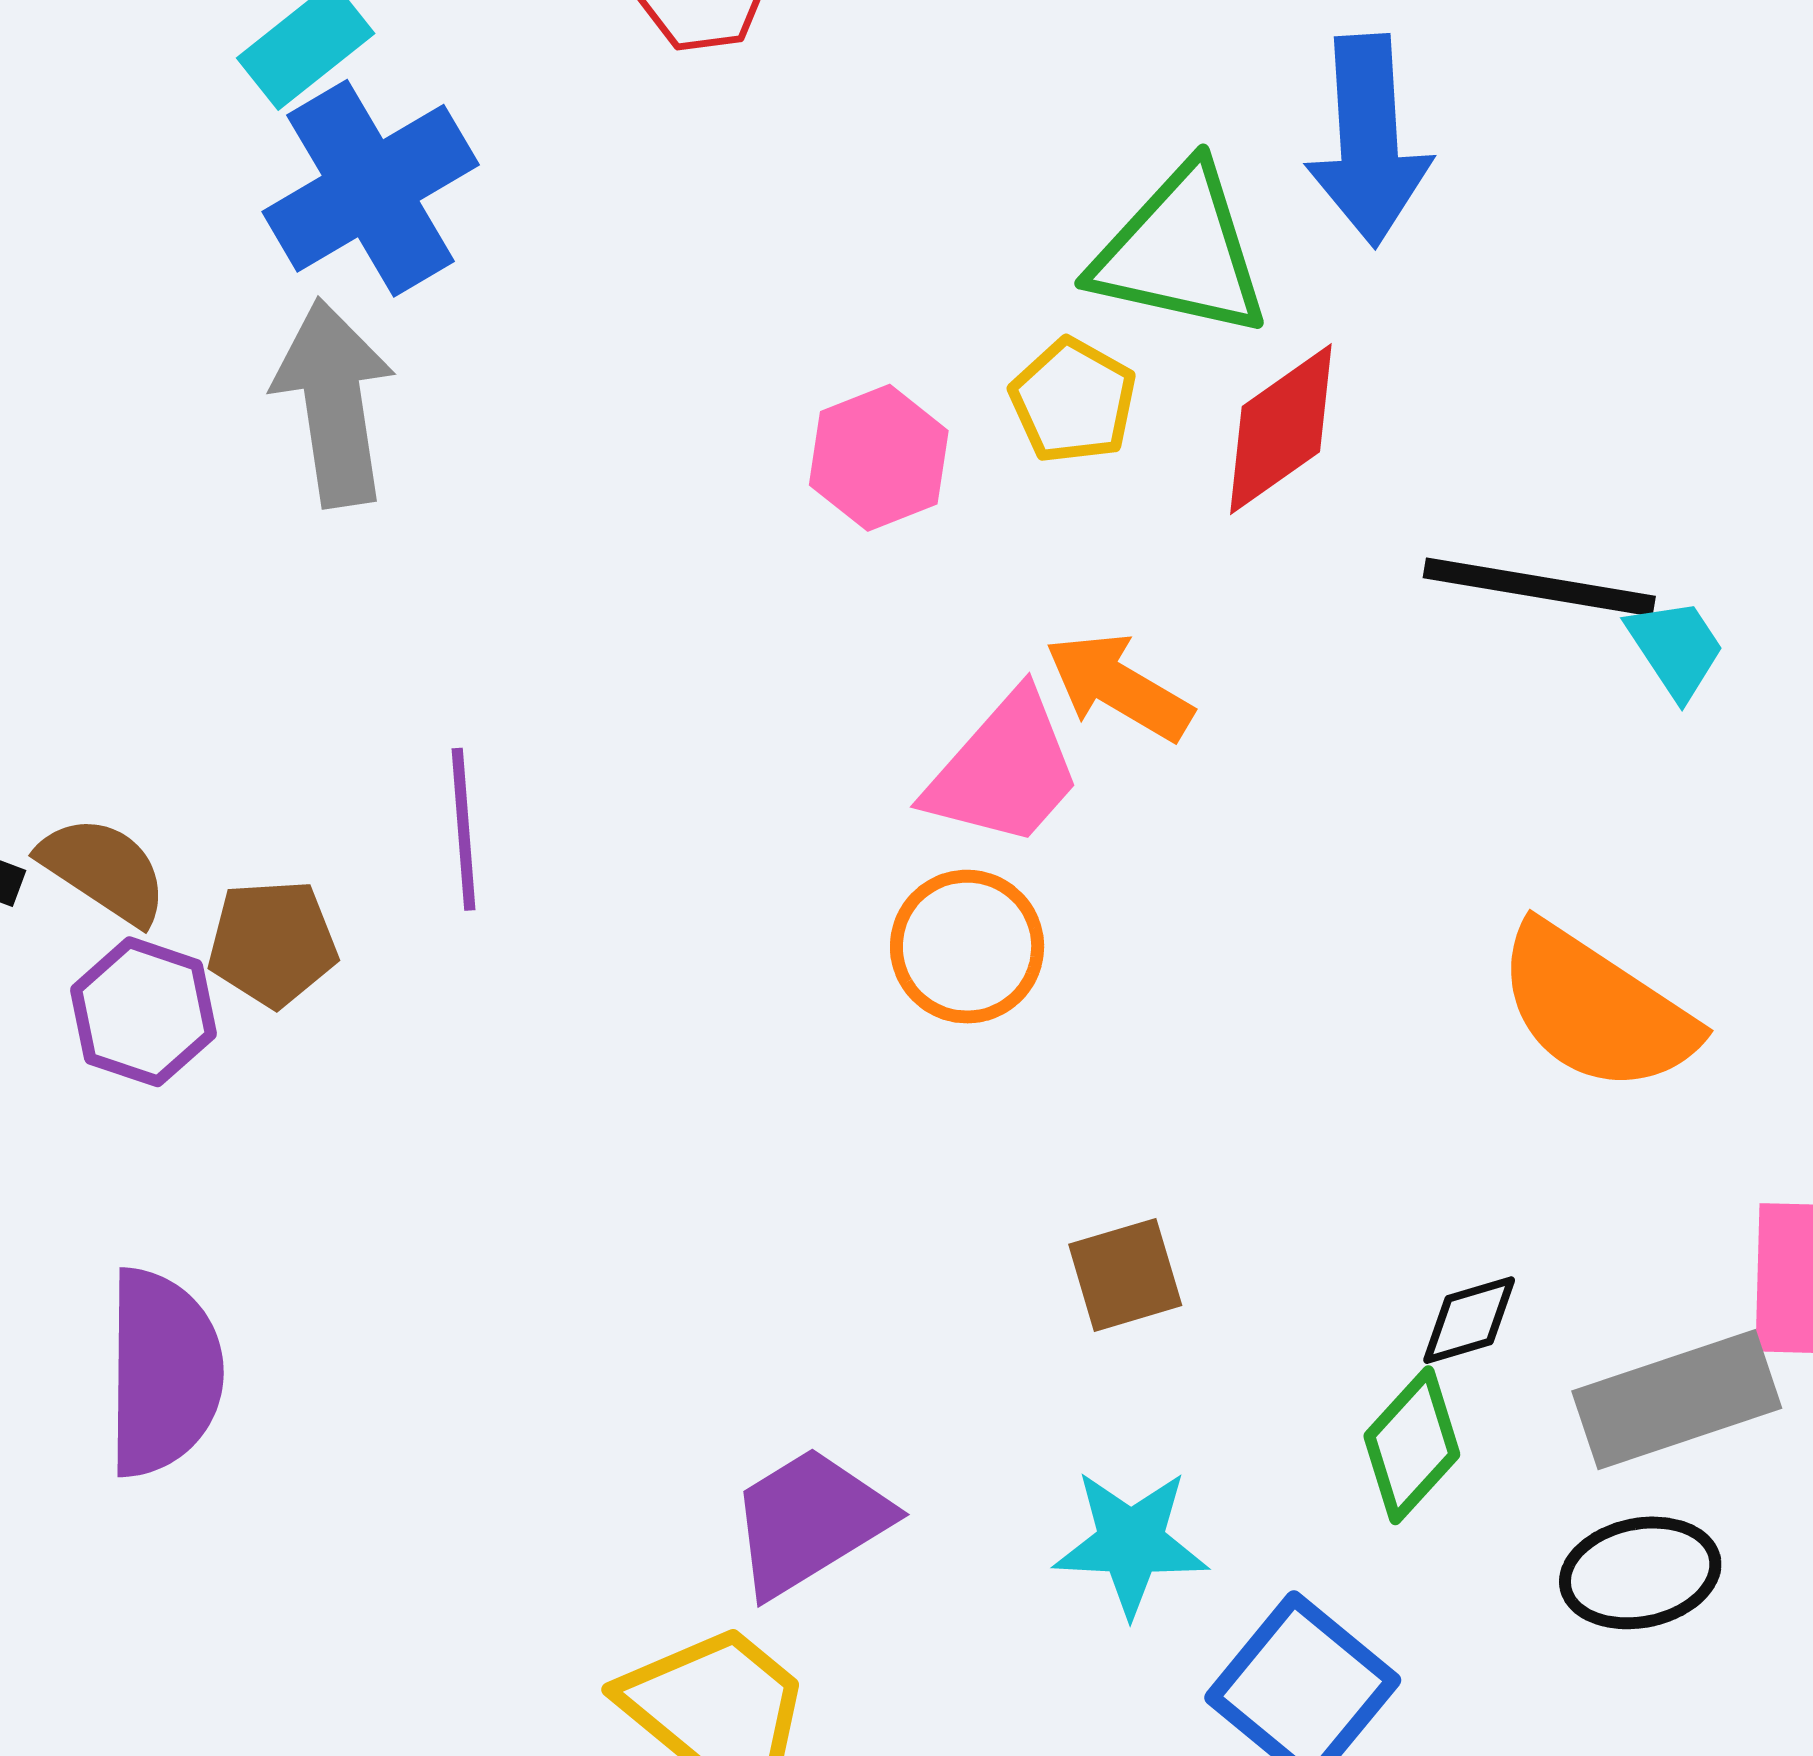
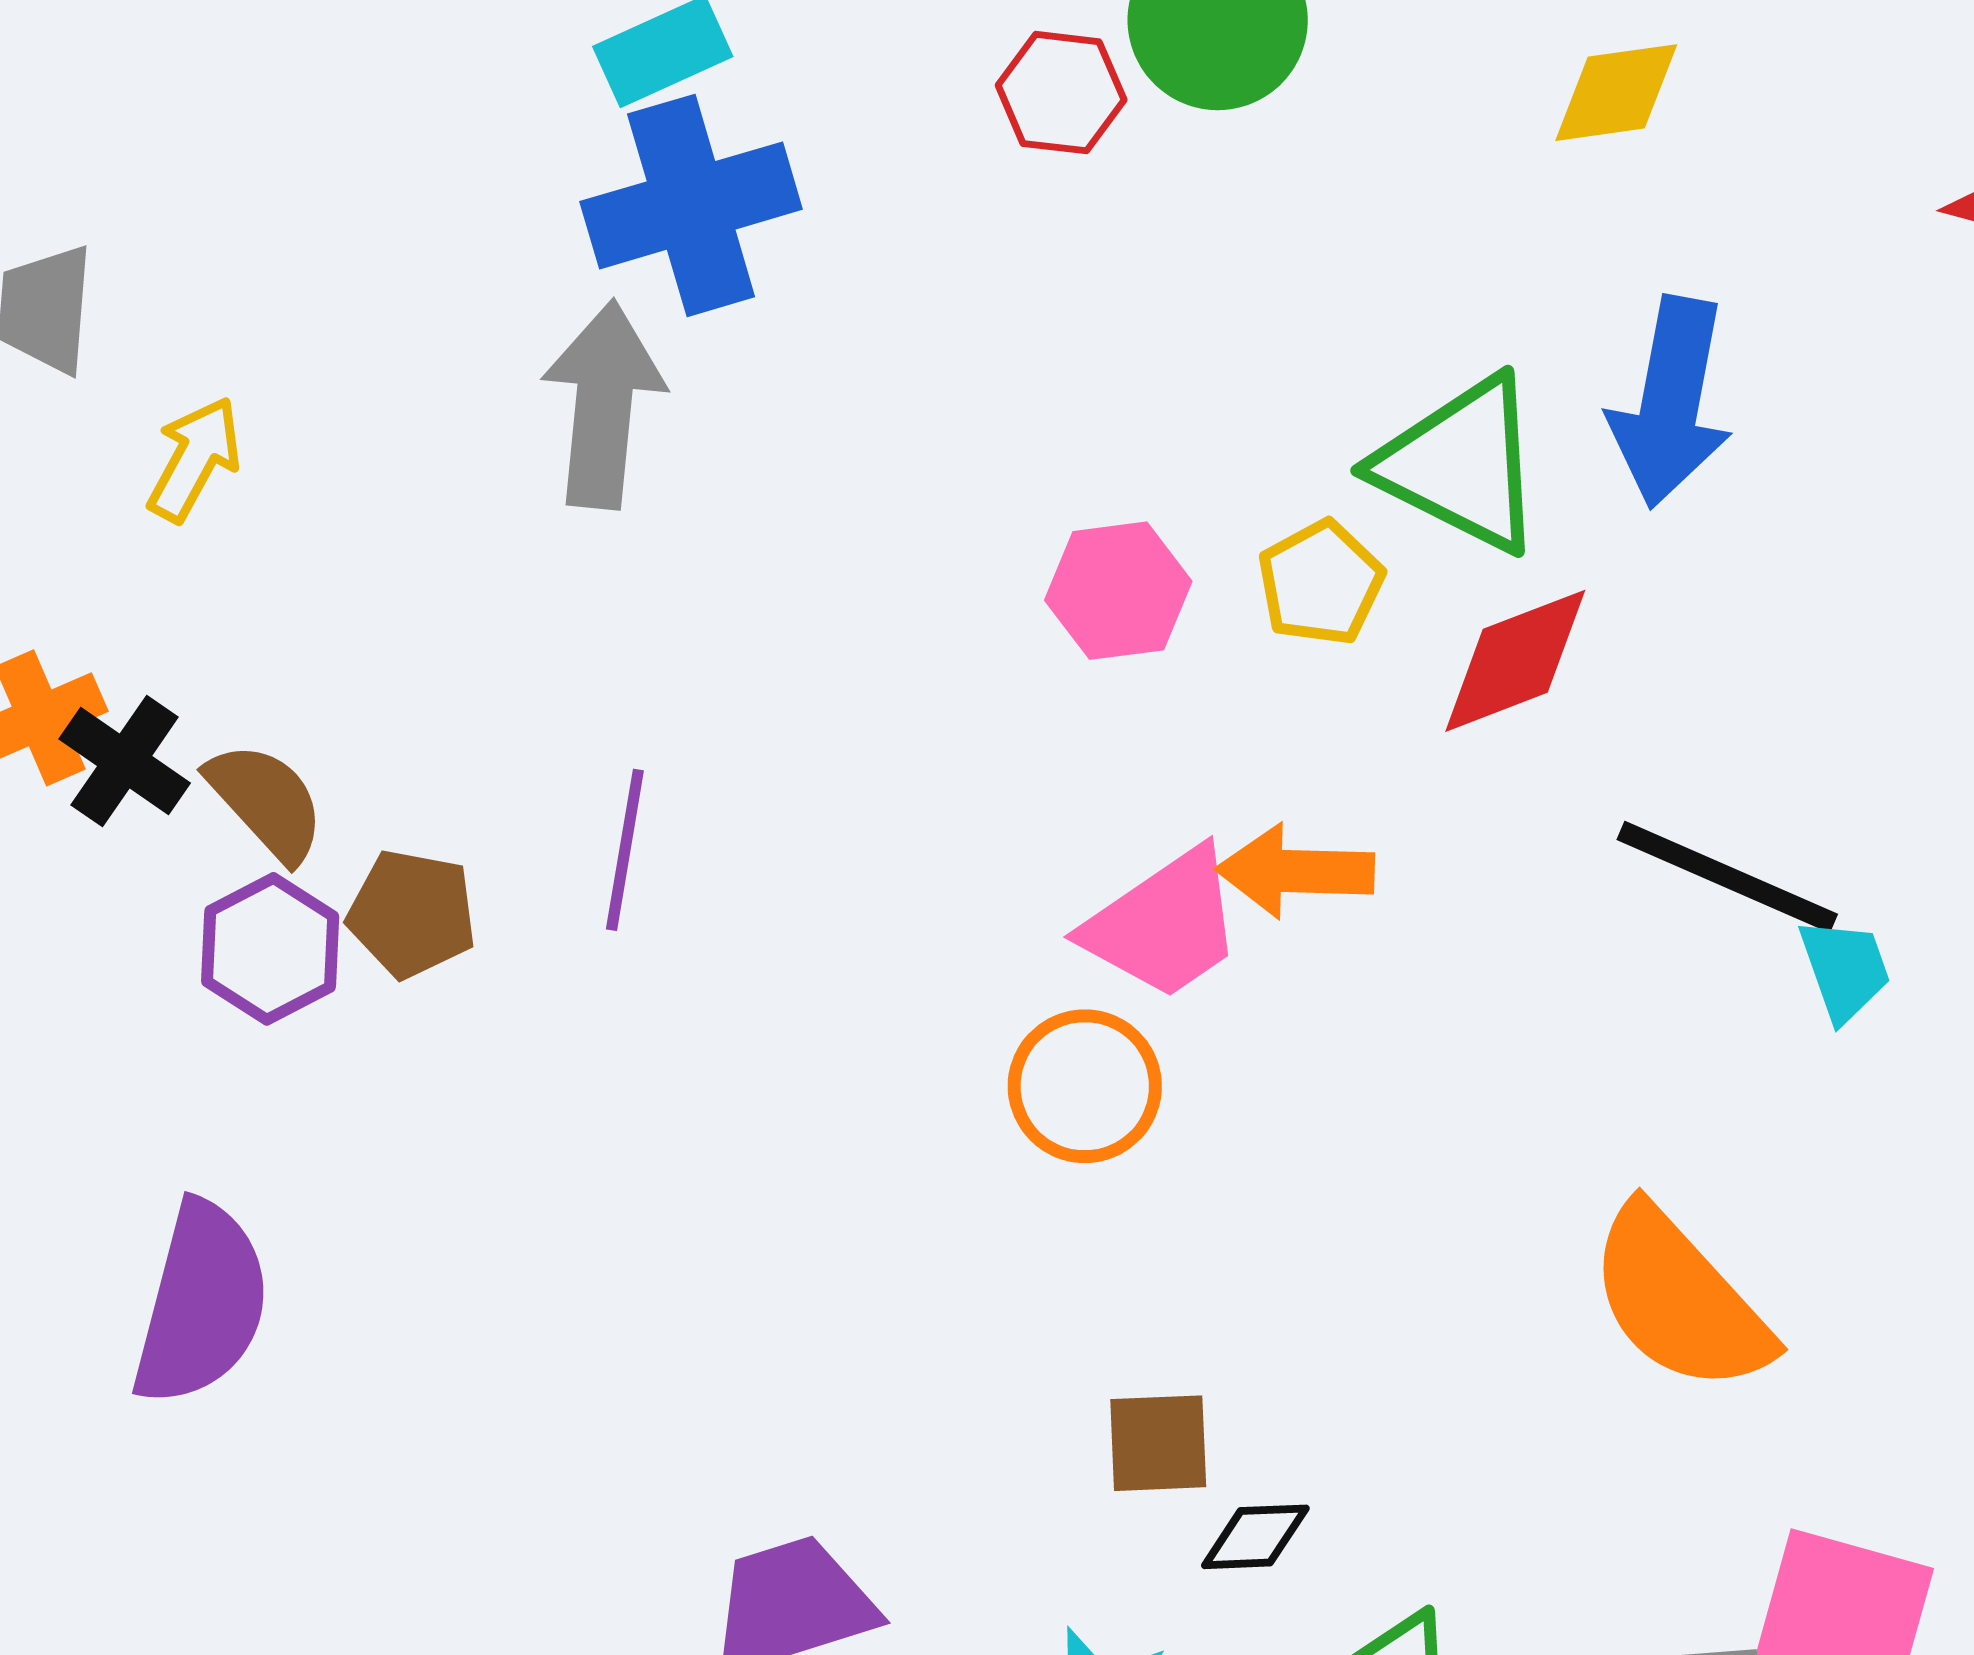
orange arrow: (1119, 687) -> (1295, 871), turned -43
black diamond: (1469, 1320) -> (1255, 1537), moved

